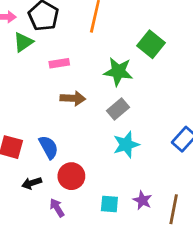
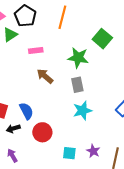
brown arrow: (73, 98) -> (45, 76), turned -144
gray rectangle: (118, 109) -> (77, 85), turned -63
black arrow: (32, 183) -> (13, 129), moved
purple arrow: (57, 208) -> (12, 156), moved

